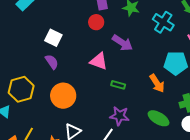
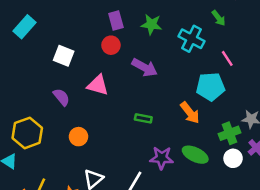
white square: (53, 38) -> (64, 56), moved
pink triangle: (99, 61) -> (98, 85), moved
orange circle: (63, 96) -> (78, 137), size x0.6
purple star: (119, 116) -> (162, 158), moved

